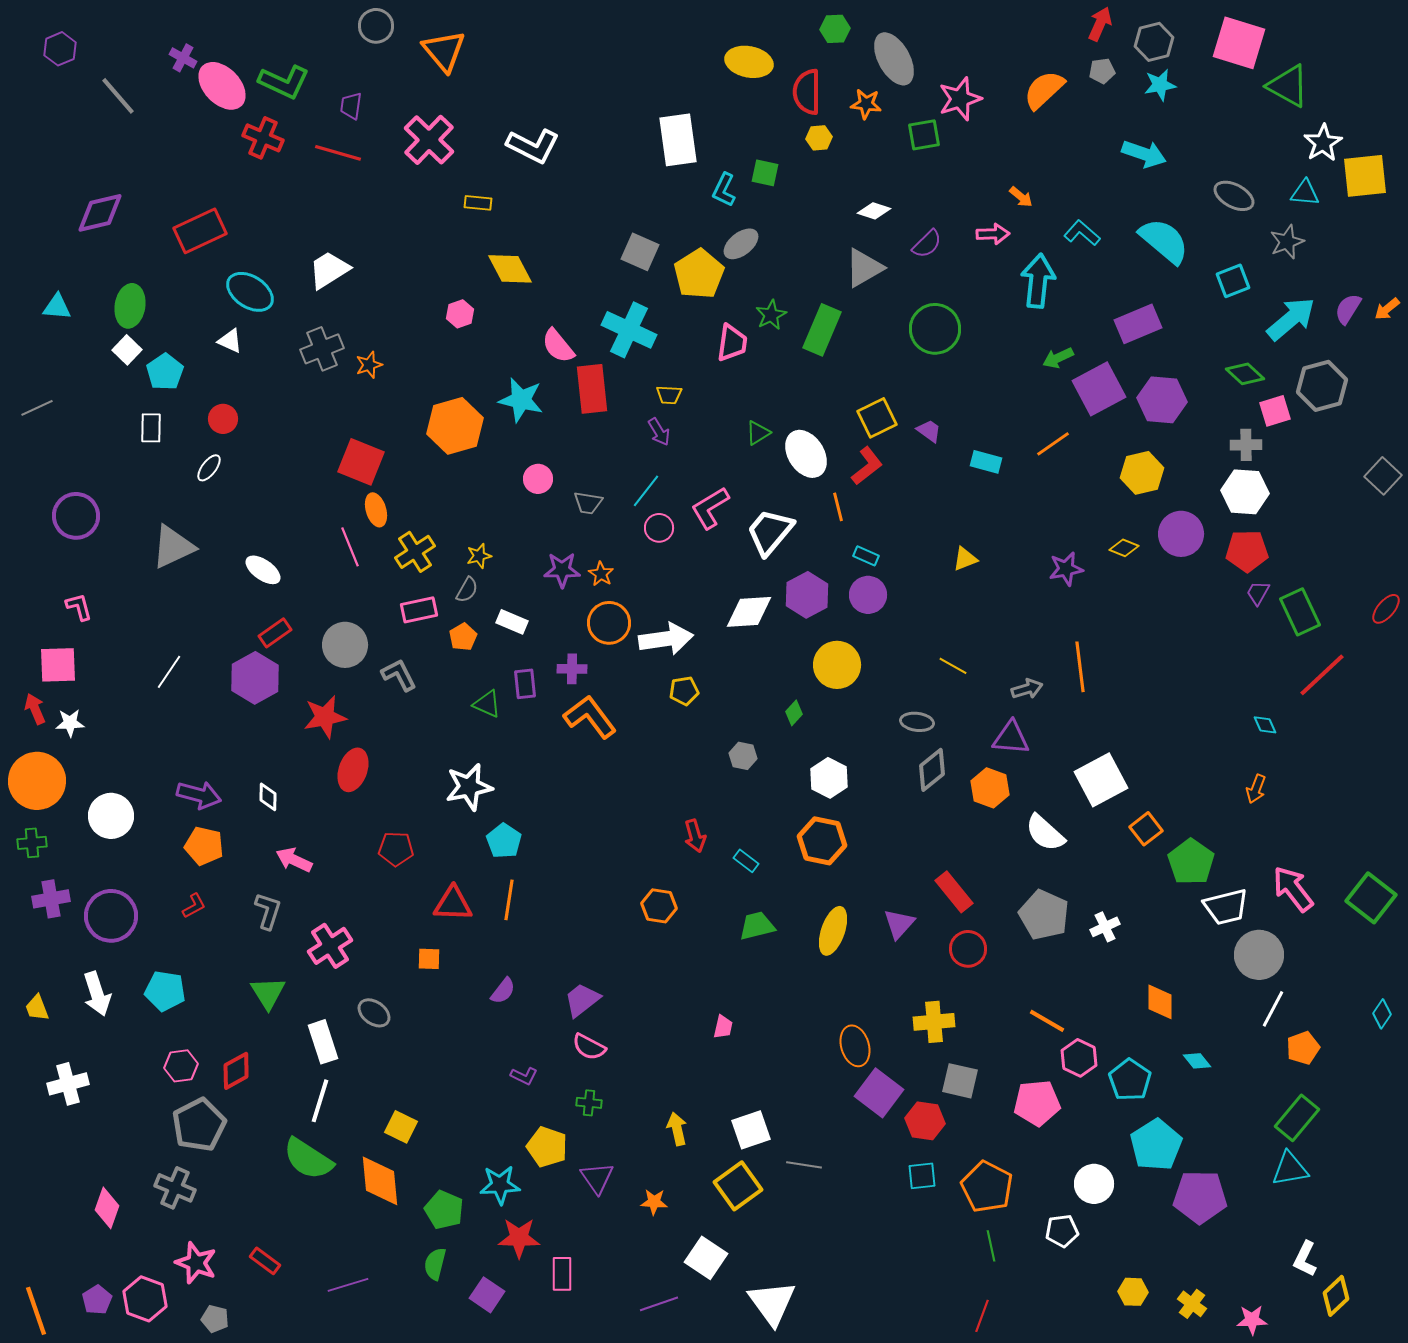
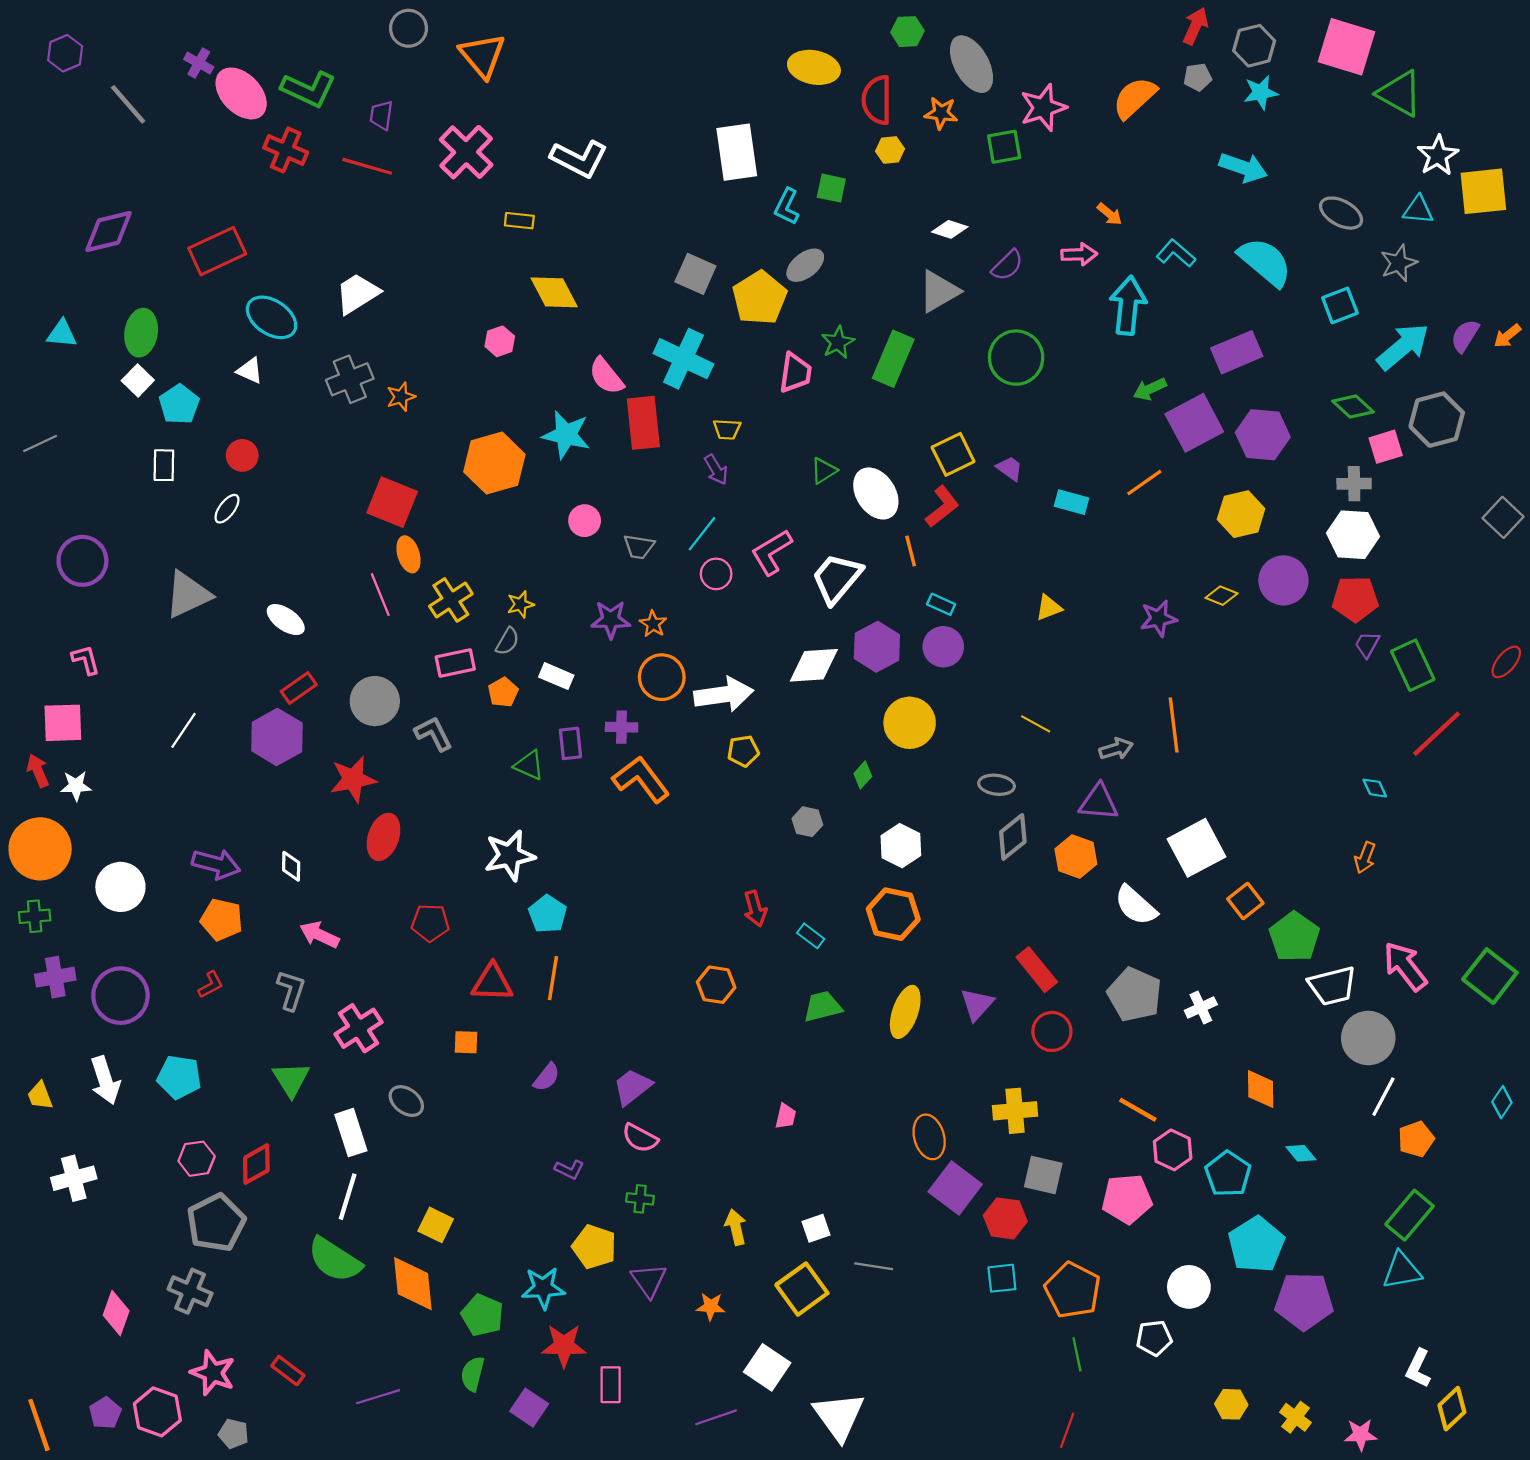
white square: (751, 1130) -> (816, 1228), size x0.7

